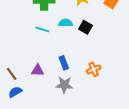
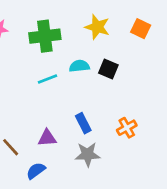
cyan line: (42, 29) -> (47, 79), turned -32
blue semicircle: (15, 92) -> (36, 171), moved

